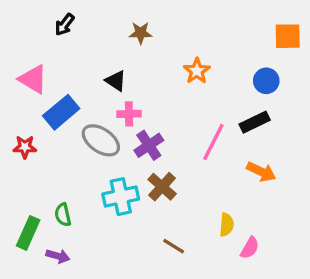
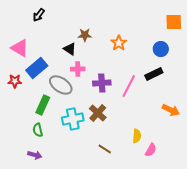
brown star: (141, 33) -> (85, 35), moved
purple cross: (149, 145) -> (102, 83), moved, turned 30
red star: (25, 147) -> (15, 81), moved
orange arrow: (261, 172) -> (171, 110), moved
green rectangle: (28, 233) -> (43, 105), moved

